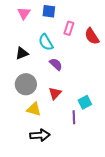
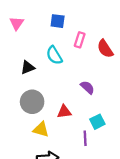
pink triangle: (24, 13) -> (17, 23), moved
purple semicircle: (56, 64) -> (87, 87), moved
red triangle: (55, 93) -> (64, 112), turned 40

